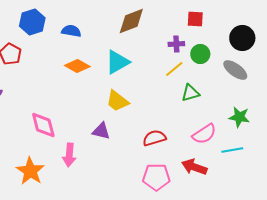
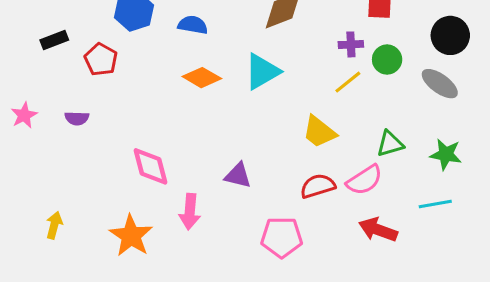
green triangle: (190, 93) -> (390, 144), moved
yellow trapezoid: (117, 101) -> (319, 132), moved
pink semicircle: (204, 134) -> (364, 180), moved
pink pentagon: (156, 177) -> (282, 237), moved

